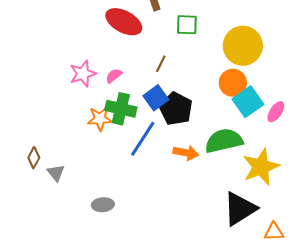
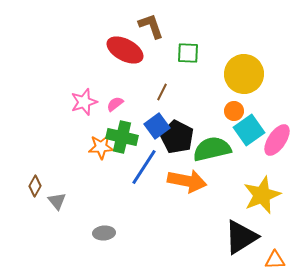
orange circle: (233, 83) -> (234, 111), size x0.7
pink ellipse: (276, 112) -> (277, 140), size x1.5
green semicircle: (224, 141) -> (212, 149), moved
orange arrow: (186, 153) -> (187, 181), size x1.5

